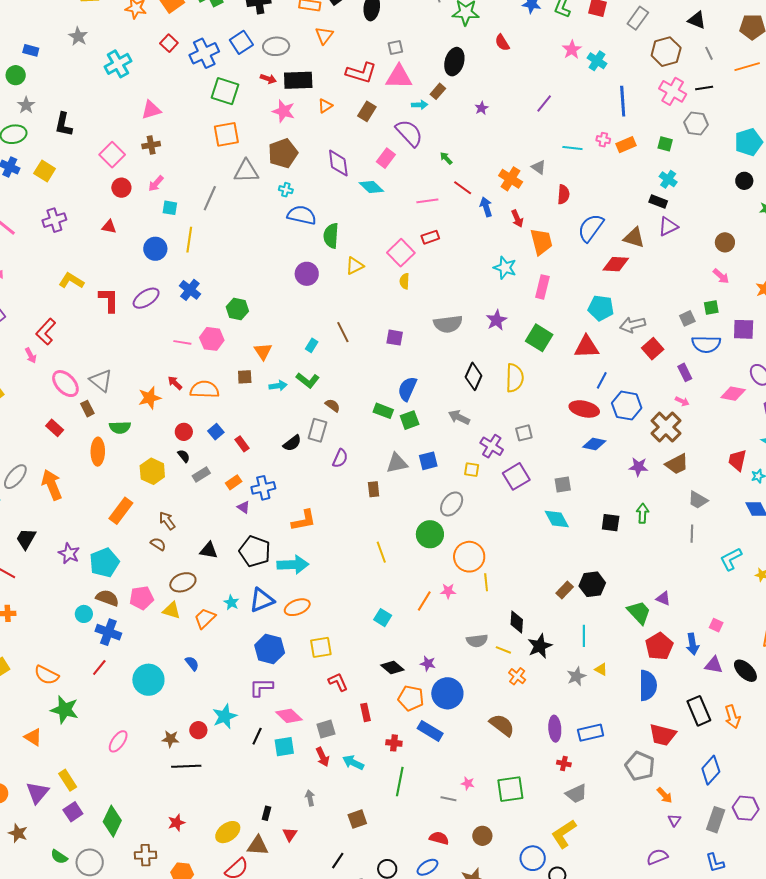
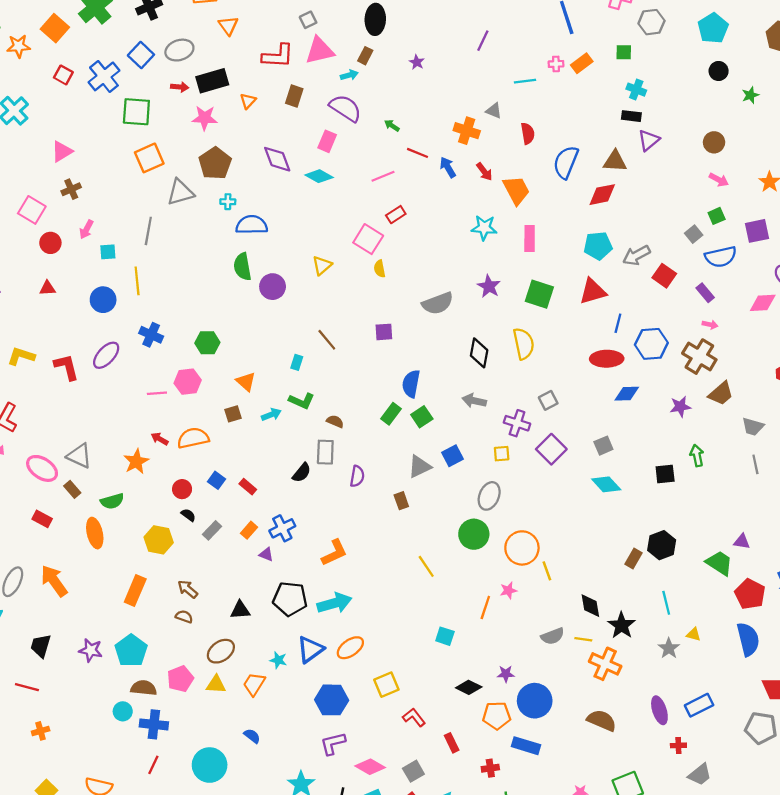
green semicircle: (331, 236) -> (242, 267), moved
green rectangle: (383, 411) -> (391, 414), turned -60
orange cross: (517, 676) -> (605, 664), size x1.6

